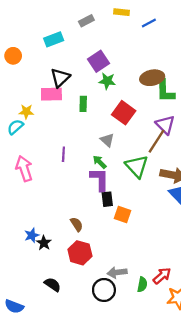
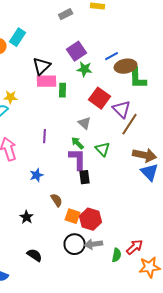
blue line: (149, 23) -> (112, 56), moved
cyan rectangle: (54, 39) -> (18, 37), moved, turned -36
pink rectangle: (51, 94) -> (47, 81), moved
purple triangle: (165, 125) -> (122, 109), moved
green triangle: (137, 166) -> (103, 149), moved, size x0.7
orange square: (123, 214) -> (73, 216), moved
blue star: (32, 235) -> (37, 175), moved
red hexagon: (80, 253) -> (91, 219), moved
black circle: (104, 290) -> (75, 244), moved

